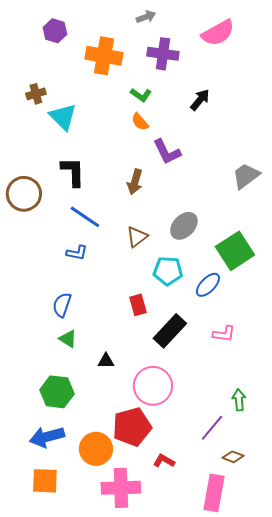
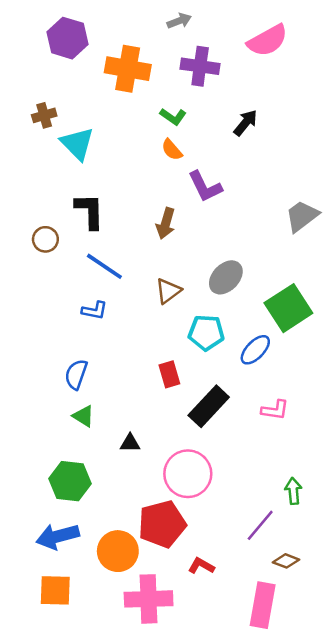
purple hexagon: (55, 31) -> (68, 38), size x1.4
brown circle: (24, 194) -> (45, 239), moved, size x0.6

